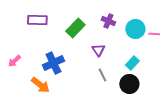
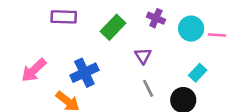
pink arrow: (14, 61) -> (34, 70), size x1.5
cyan rectangle: (132, 63) -> (198, 73), moved

